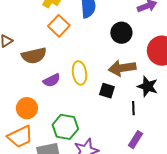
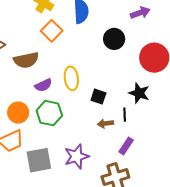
brown arrow: (122, 68) -> (105, 123), moved, size x0.6
green hexagon: (65, 127) -> (49, 113), moved

